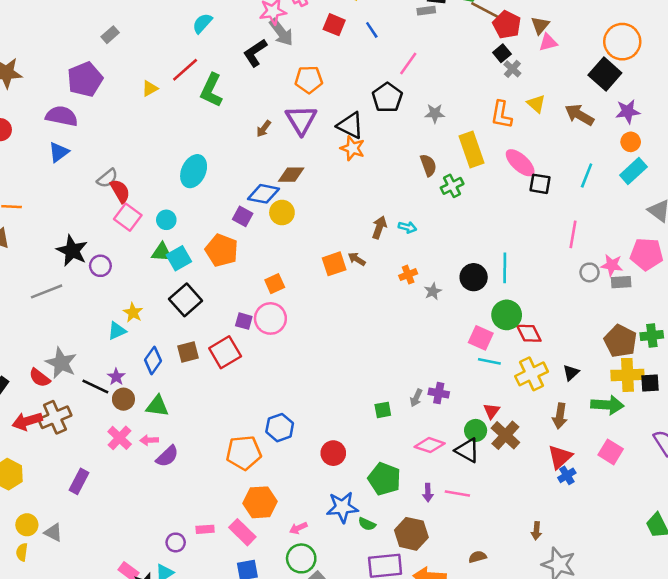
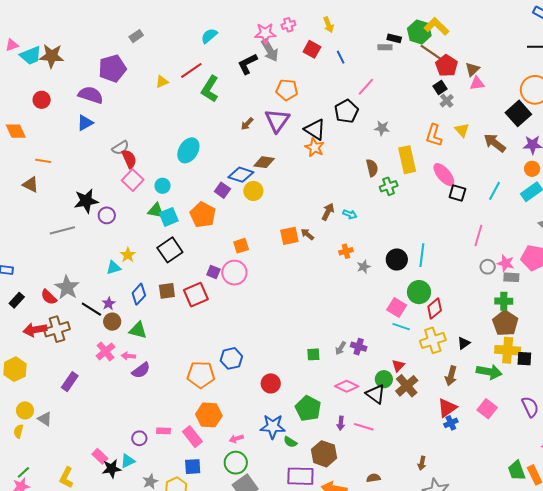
black star: (72, 251) -> (86, 201), turned 30
red diamond: (529, 333) -> (435, 308), turned 70
green cross: (652, 335) -> (504, 301), moved

